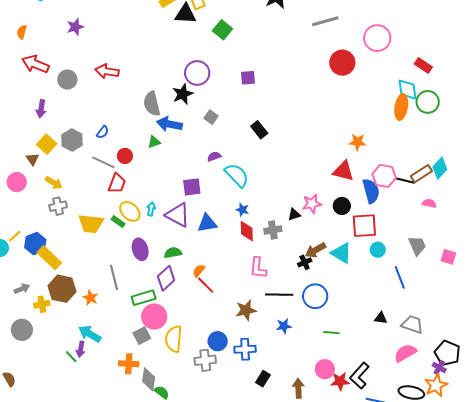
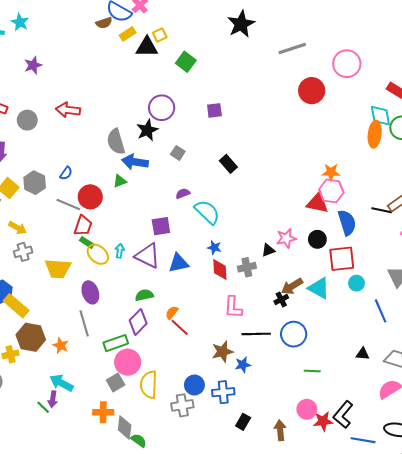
red circle: (125, 156) -> (90, 197), size x1.5
pink hexagon: (384, 176) -> (331, 191), moved
green rectangle: (118, 222) -> (87, 242), moved
purple ellipse: (140, 249) -> (90, 292), moved
blue star: (284, 326) -> (243, 365), moved

